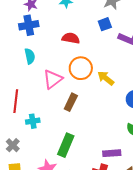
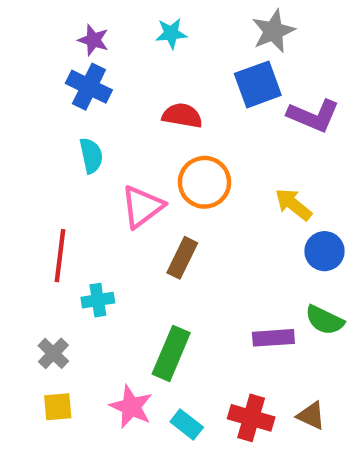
blue square: (105, 24) -> (258, 84), size x1.5
blue cross: (29, 25) -> (89, 87), turned 36
yellow arrow: (106, 78) -> (293, 204), moved
purple rectangle: (112, 153) -> (273, 338), moved

